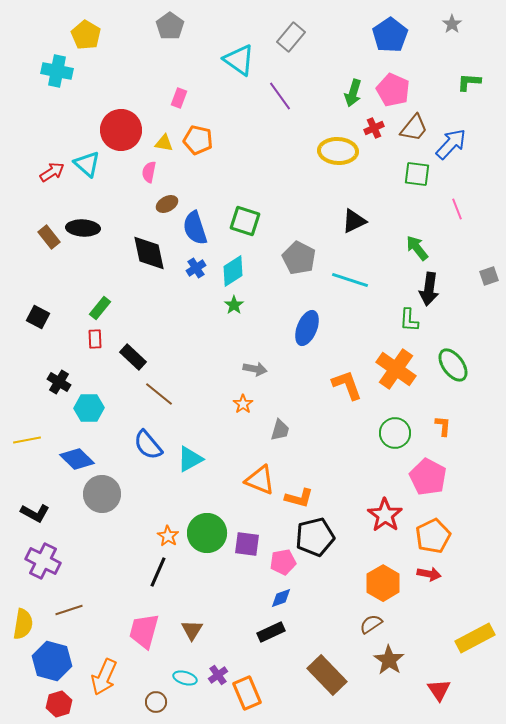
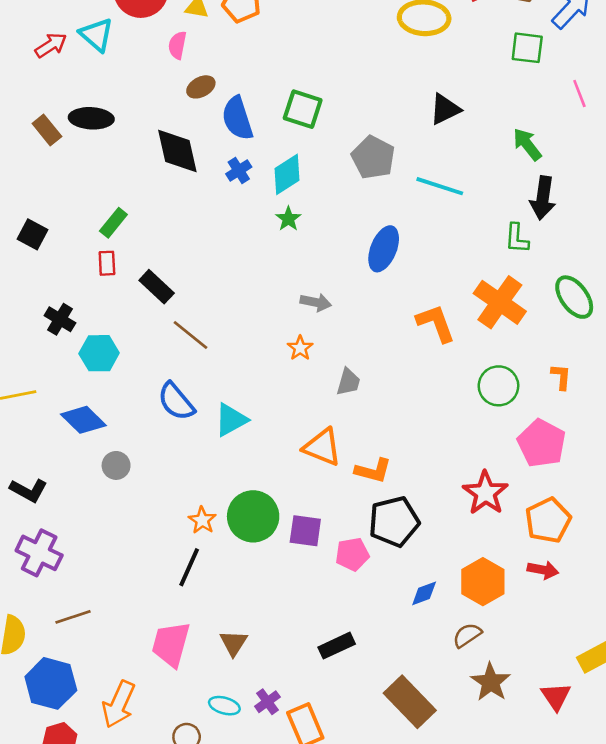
gray circle: (102, 494) -> (116, 465), size x0.6
blue diamond: (281, 598) -> (424, 593), moved
red triangle: (439, 690) -> (556, 696), moved

